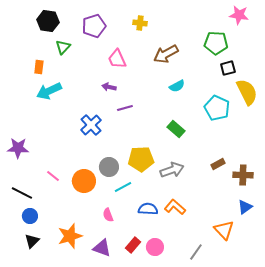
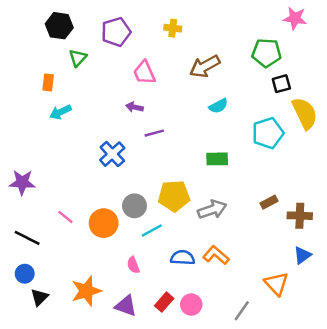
cyan arrow: (49, 91) -> (60, 112), size x0.7
cyan pentagon: (217, 108) -> (268, 133), turned 30
green rectangle: (176, 129) -> (217, 159), turned -42
blue circle: (30, 216) -> (25, 274), moved

